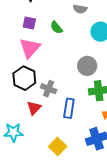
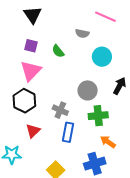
gray cross: (49, 89) -> (60, 110), moved

